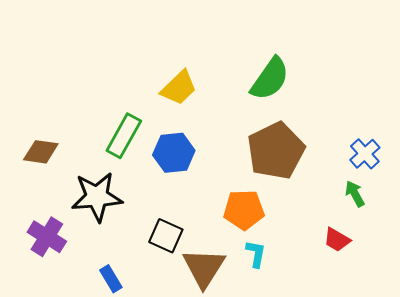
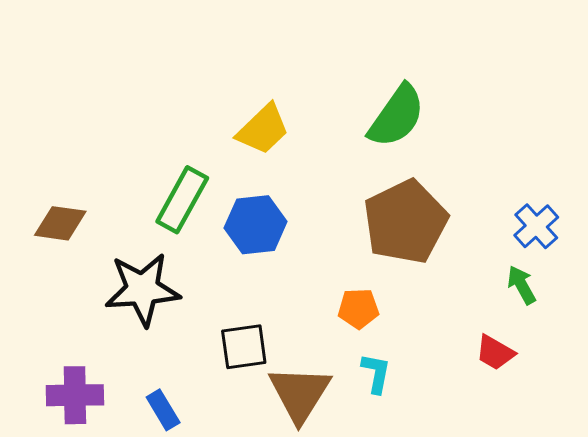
orange pentagon: (244, 210) -> (358, 308), size x0.7
black square: (166, 236) -> (244, 347), turned -32
purple cross: (47, 237) -> (75, 395), moved, turned -33

